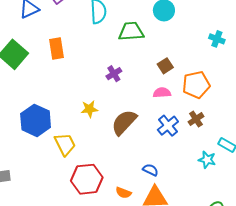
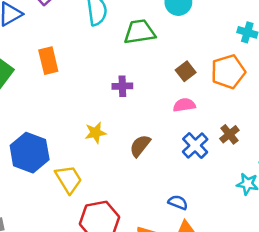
purple cross: (114, 74) -> (122, 86), turned 35
orange pentagon: (196, 85) -> (228, 72), moved
brown semicircle: (124, 122) -> (140, 146), size x0.7

